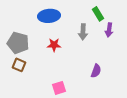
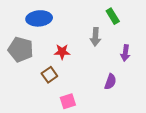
blue ellipse: (49, 16) -> (39, 18), moved
purple arrow: (109, 30) -> (125, 53), moved
brown square: (19, 65) -> (49, 75), moved, turned 32

